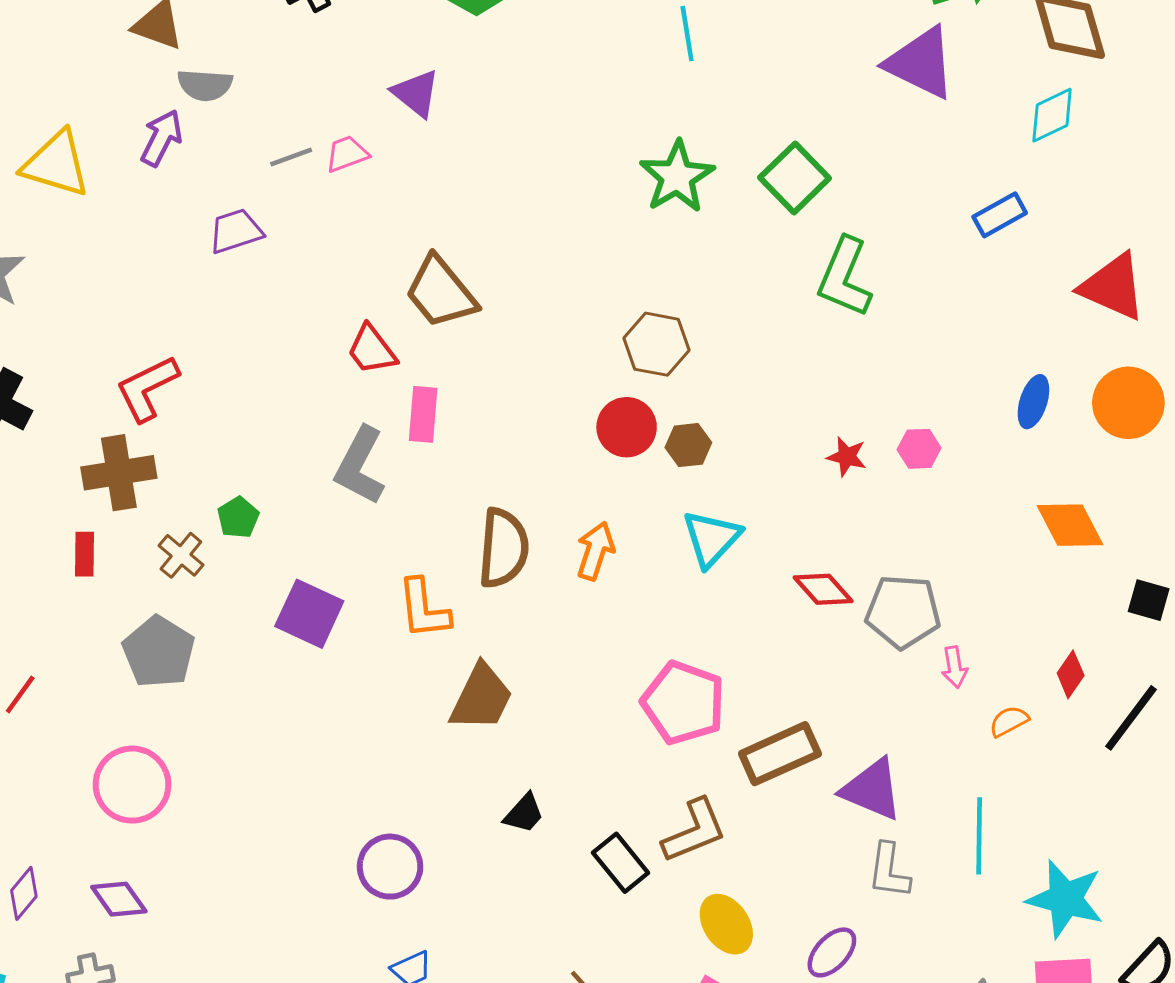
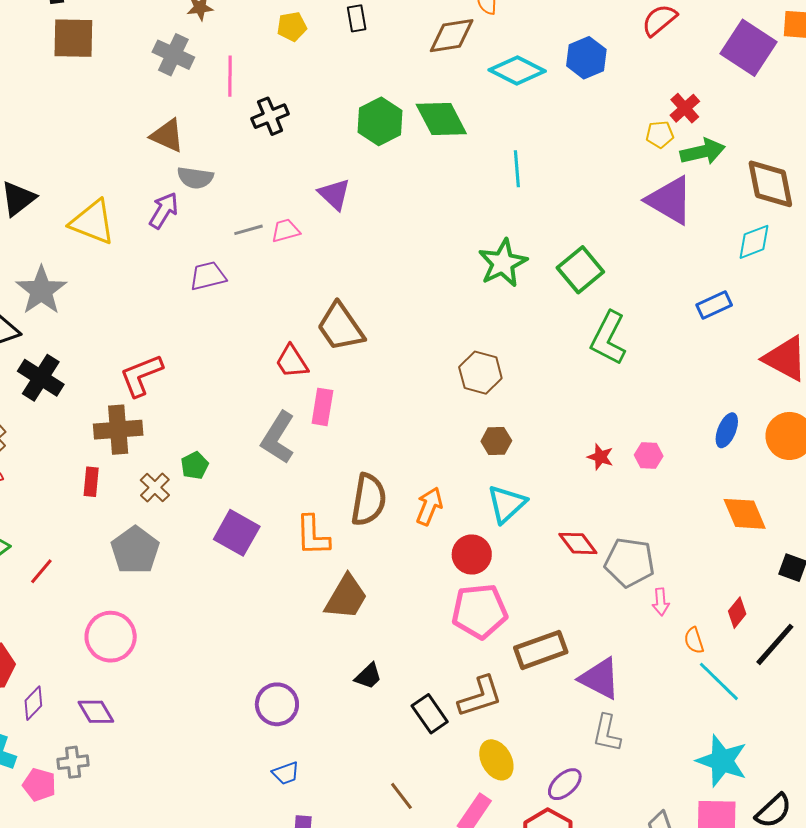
red circle: (627, 427) -> (472, 555), moved
pink pentagon: (683, 703) -> (480, 611), turned -30
orange semicircle: (1009, 721) -> (694, 640), turned -84
cyan line: (979, 836) -> (719, 681), moved, turned -51

